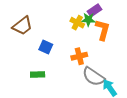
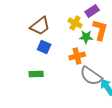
green star: (88, 20) -> (86, 37), moved
brown trapezoid: (22, 26) -> (40, 26), moved

